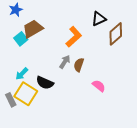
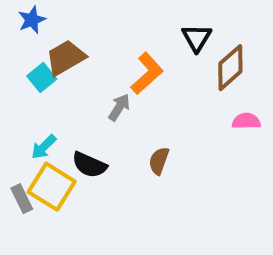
black triangle: (99, 19) -> (197, 38), turned -35
gray arrow: (65, 62) -> (119, 107), moved
brown semicircle: (79, 65) -> (159, 161), moved
pink semicircle: (99, 86) -> (246, 121), moved, turned -40

